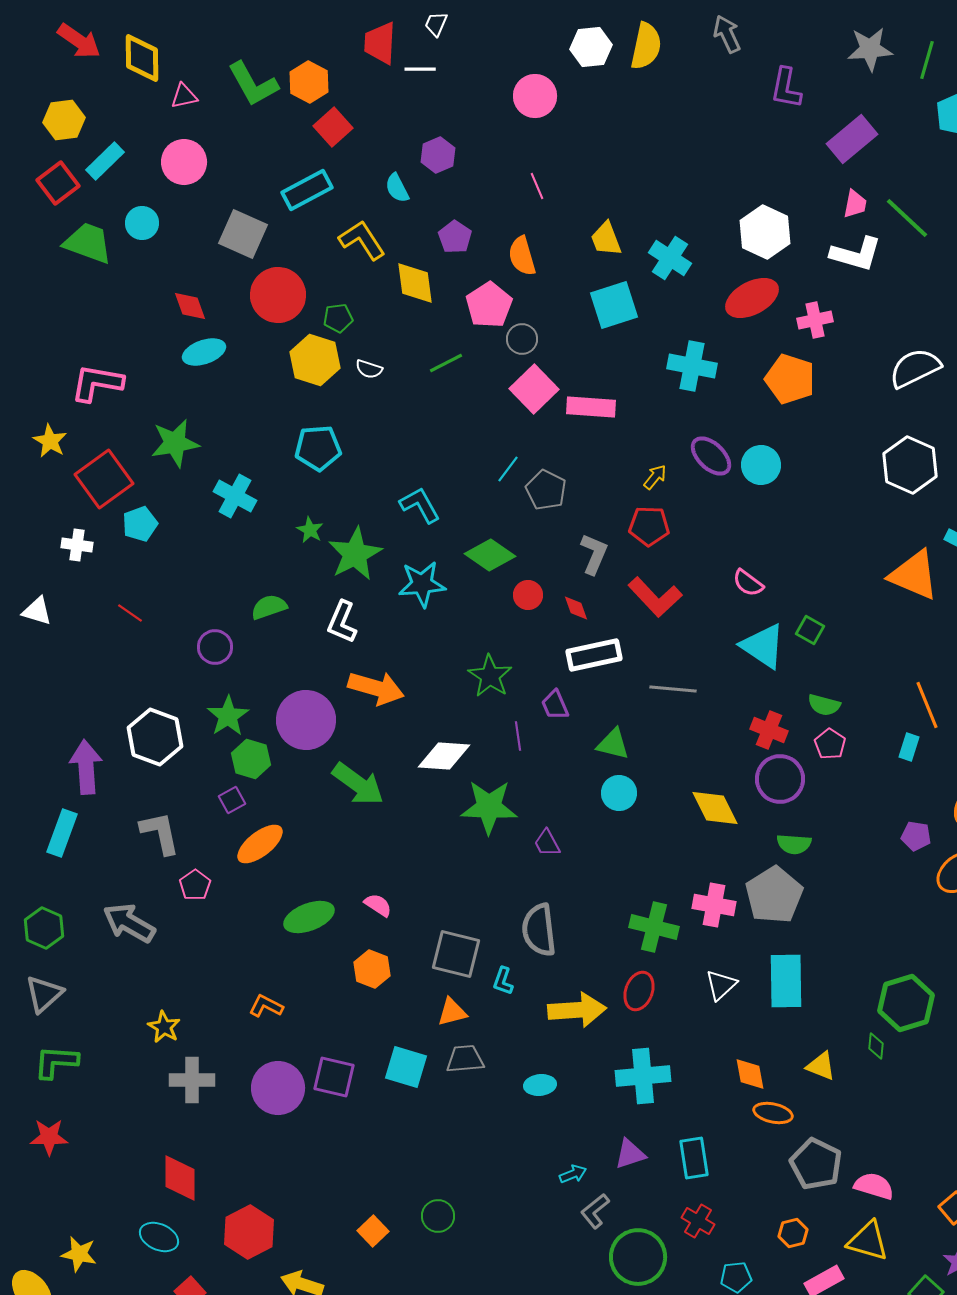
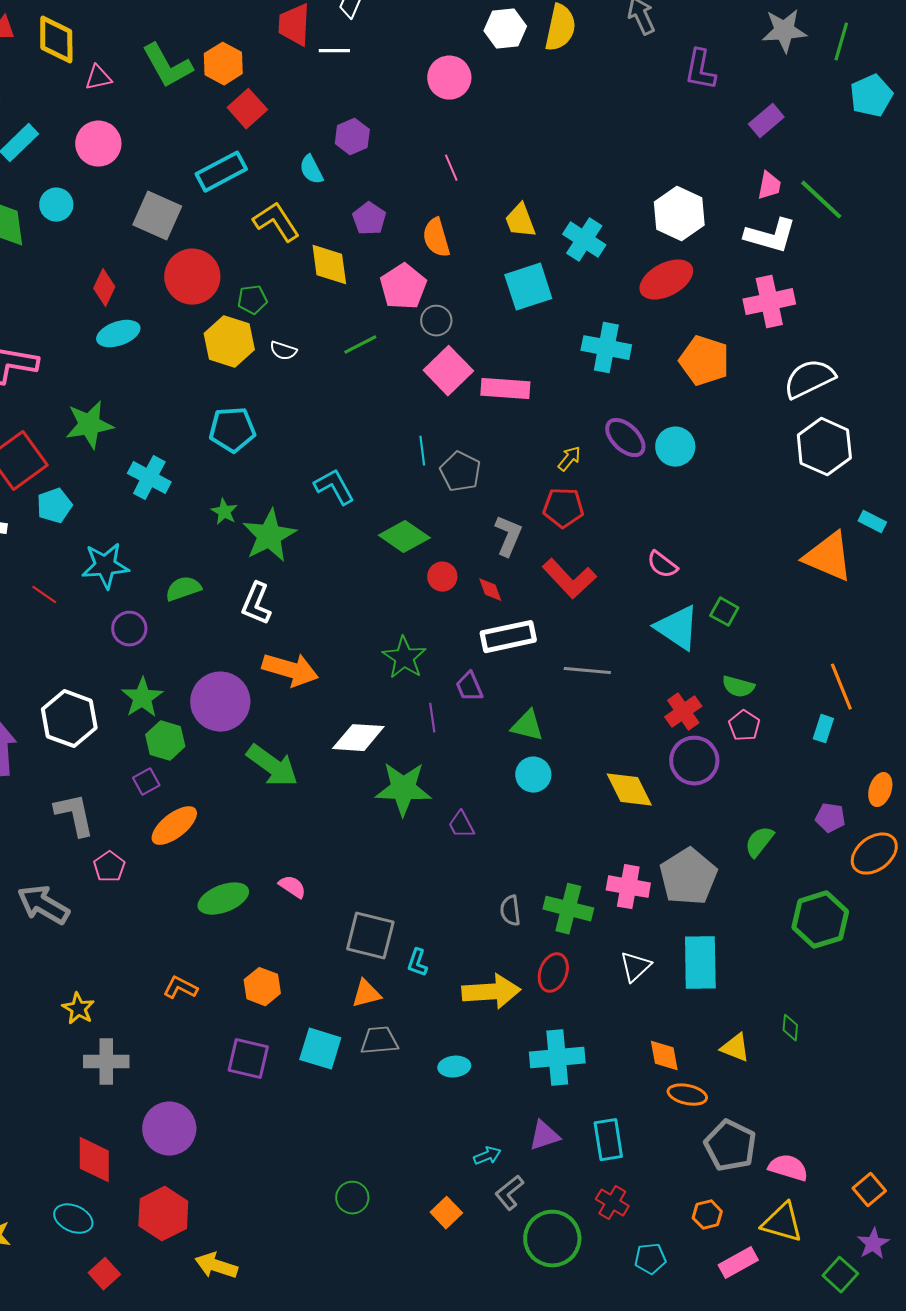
purple rectangle: (852, 139) -> (766, 121), size x0.7
red diamond: (190, 306) -> (104, 288), turned 45
pink cross: (815, 320) -> (769, 302), moved, size x1.4
white semicircle: (915, 368) -> (809, 379), moved
cyan line: (508, 469) -> (422, 451), turned -44
cyan star: (422, 584) -> (105, 566), moved
red cross: (769, 730) -> (683, 712), turned 33
green semicircle: (794, 844) -> (759, 842), moved, turned 124
gray semicircle: (539, 930) -> (510, 911), moved, size x0.6
orange hexagon: (372, 969) -> (262, 987), moved
green hexagon: (906, 1003) -> (820, 920), moved
purple circle: (278, 1088) -> (169, 1129), moved
orange square: (373, 1231) -> (446, 1213), moved

